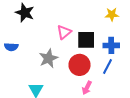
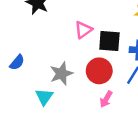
blue semicircle: (11, 47) -> (17, 62), moved, turned -56
gray star: (48, 58) -> (61, 74), moved

